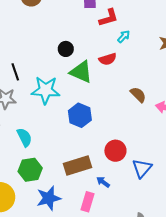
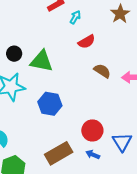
black circle: (66, 49) -> (14, 54), moved
red semicircle: (108, 59) -> (87, 42), moved
blue arrow: (103, 182) -> (93, 155), moved

